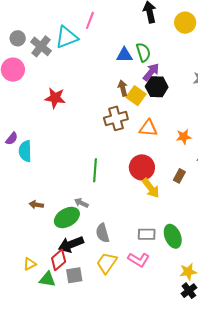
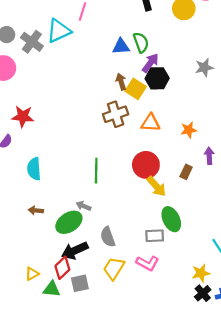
red star: (55, 98) -> (23, 116), moved
cyan semicircle: (25, 151) -> (34, 169), moved
green ellipse: (173, 236) -> (171, 219), moved

